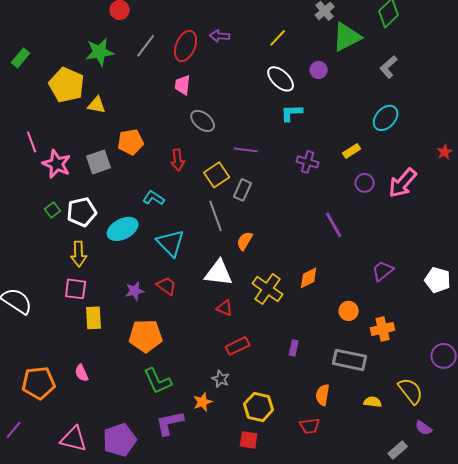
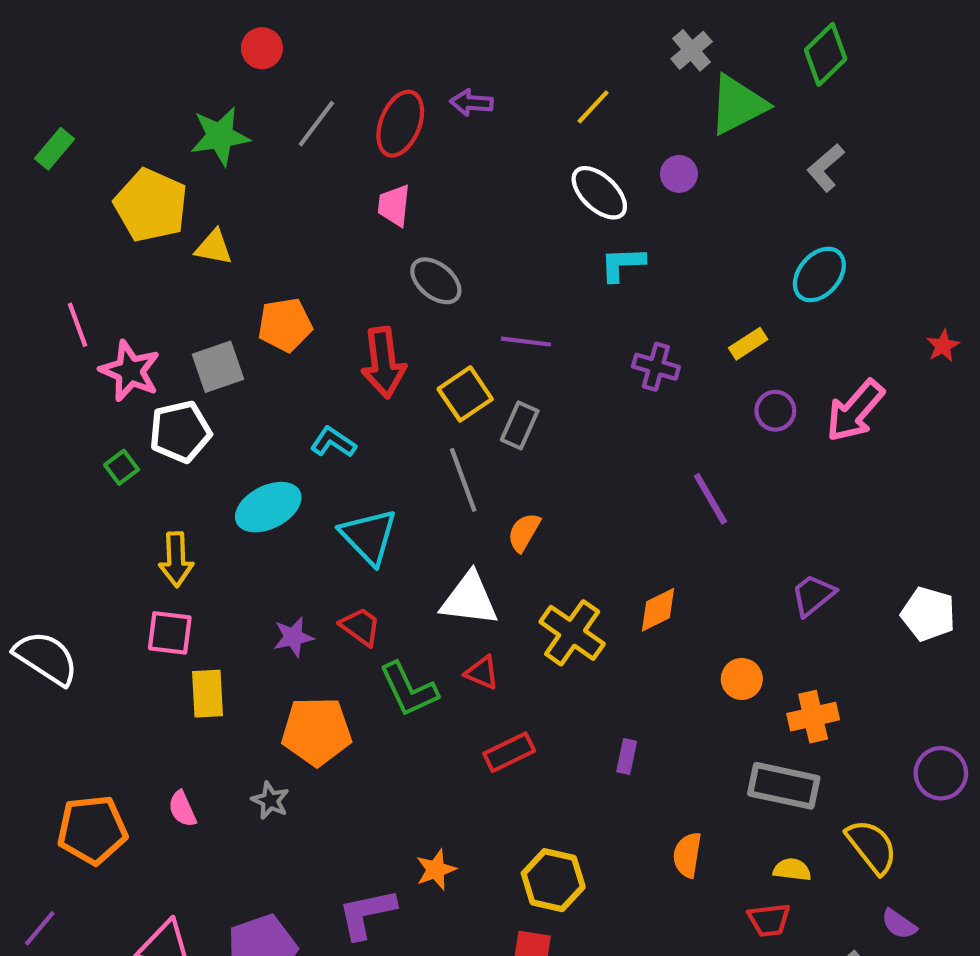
red arrow: (178, 160) -> (383, 363), size x1.5
white pentagon: (82, 212) -> (180, 432), moved
gray rectangle: (350, 360) -> (784, 786), moved
gray star: (221, 379) -> (270, 800), moved
green L-shape: (158, 381) -> (409, 689), moved
red trapezoid: (310, 426) -> (769, 920), moved

